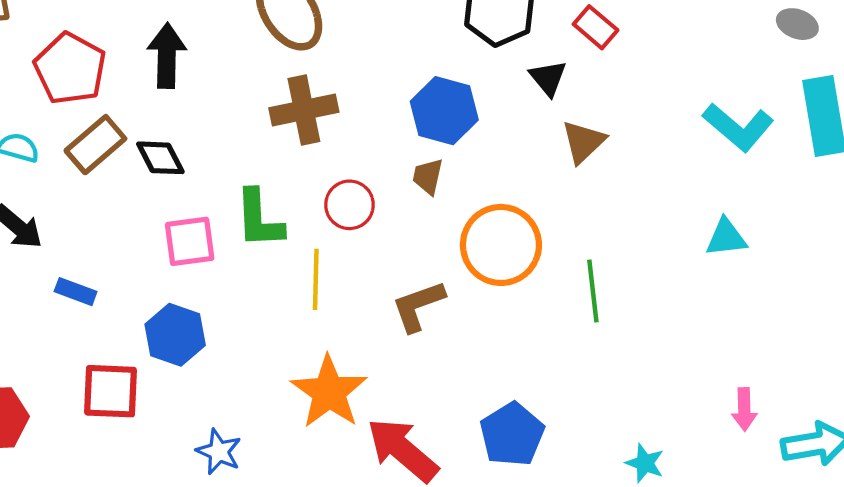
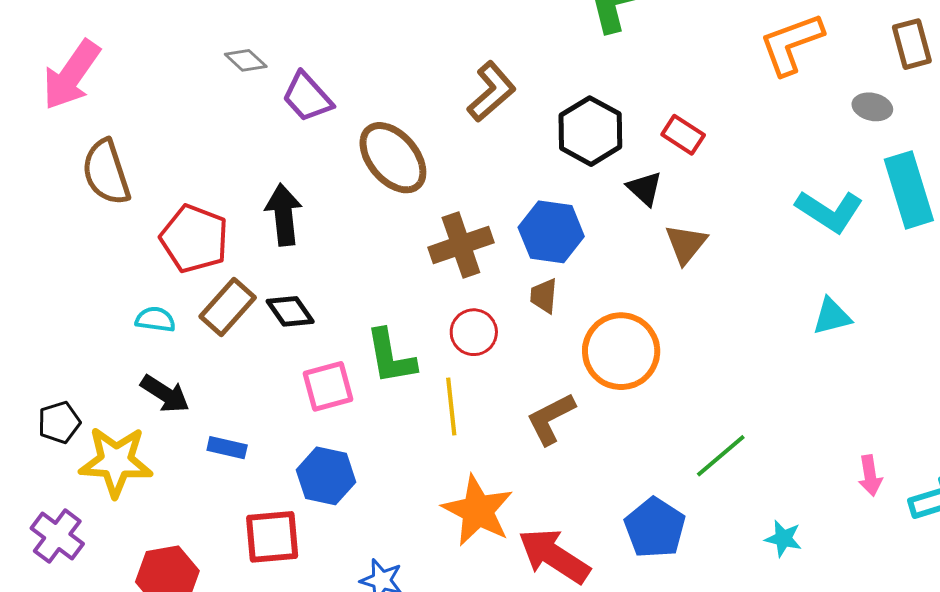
brown cross: (304, 110) -> (461, 245), moved
green line: (593, 291) -> (721, 456), moved, turned 64

